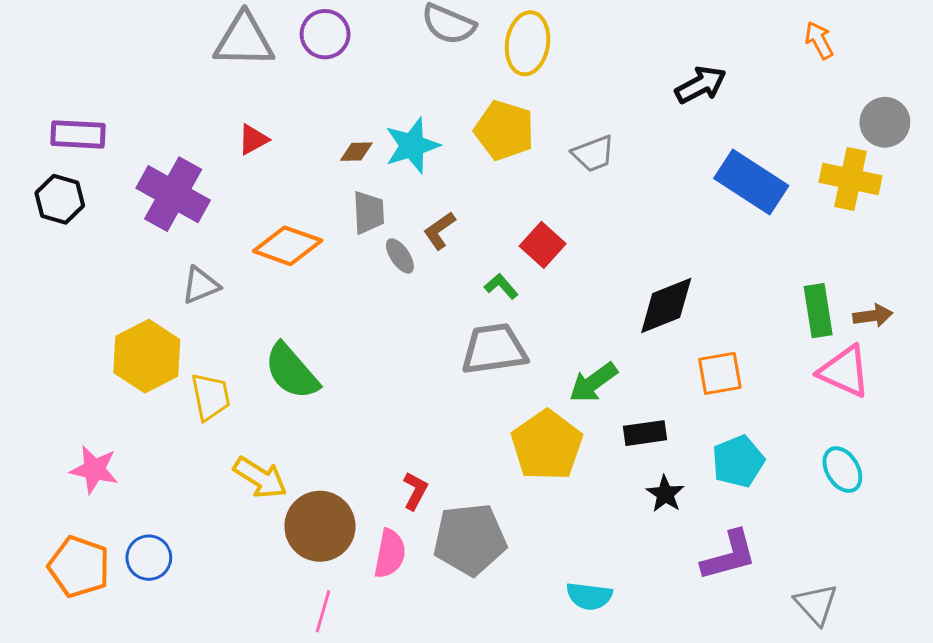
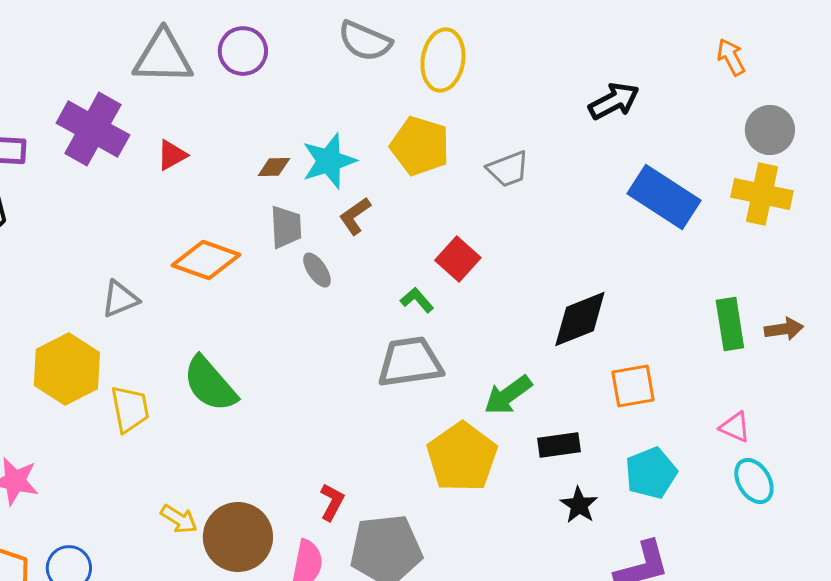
gray circle: (885, 122) -> (770, 130), moved
purple cross: (173, 194) -> (93, 129), moved
brown L-shape: (439, 231) -> (355, 216), moved
pink triangle: (844, 371) -> (735, 427), moved, size x0.6
yellow arrow: (260, 478) -> (179, 519), moved, size x0.7

